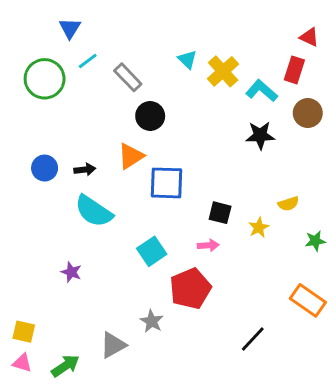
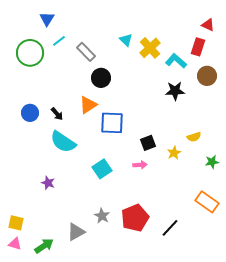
black arrow: (85, 170) -> (57, 114), turned 56
black square: (220, 213) -> (148, 143), turned -35
red pentagon: (190, 288) -> (135, 218), moved

